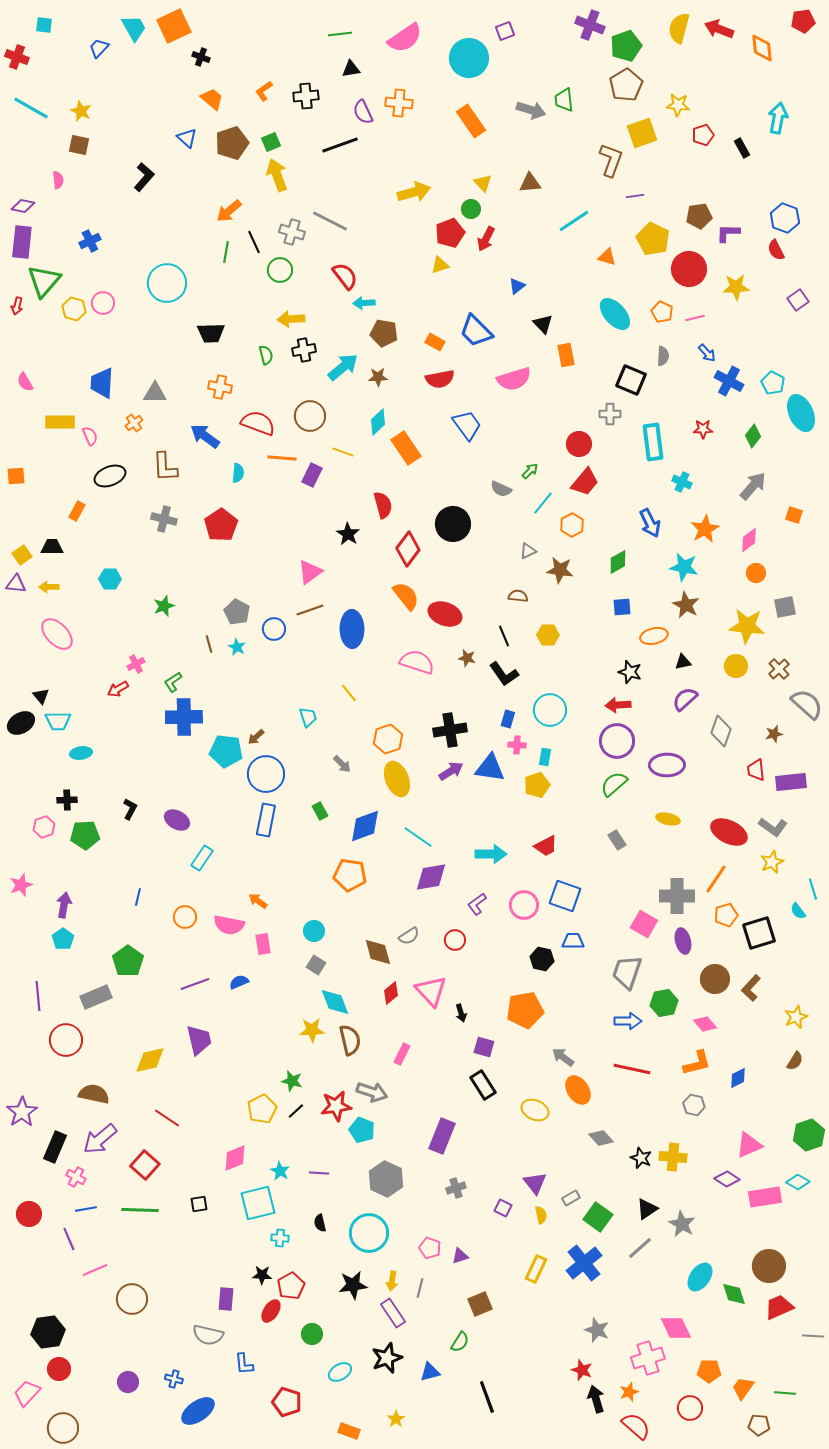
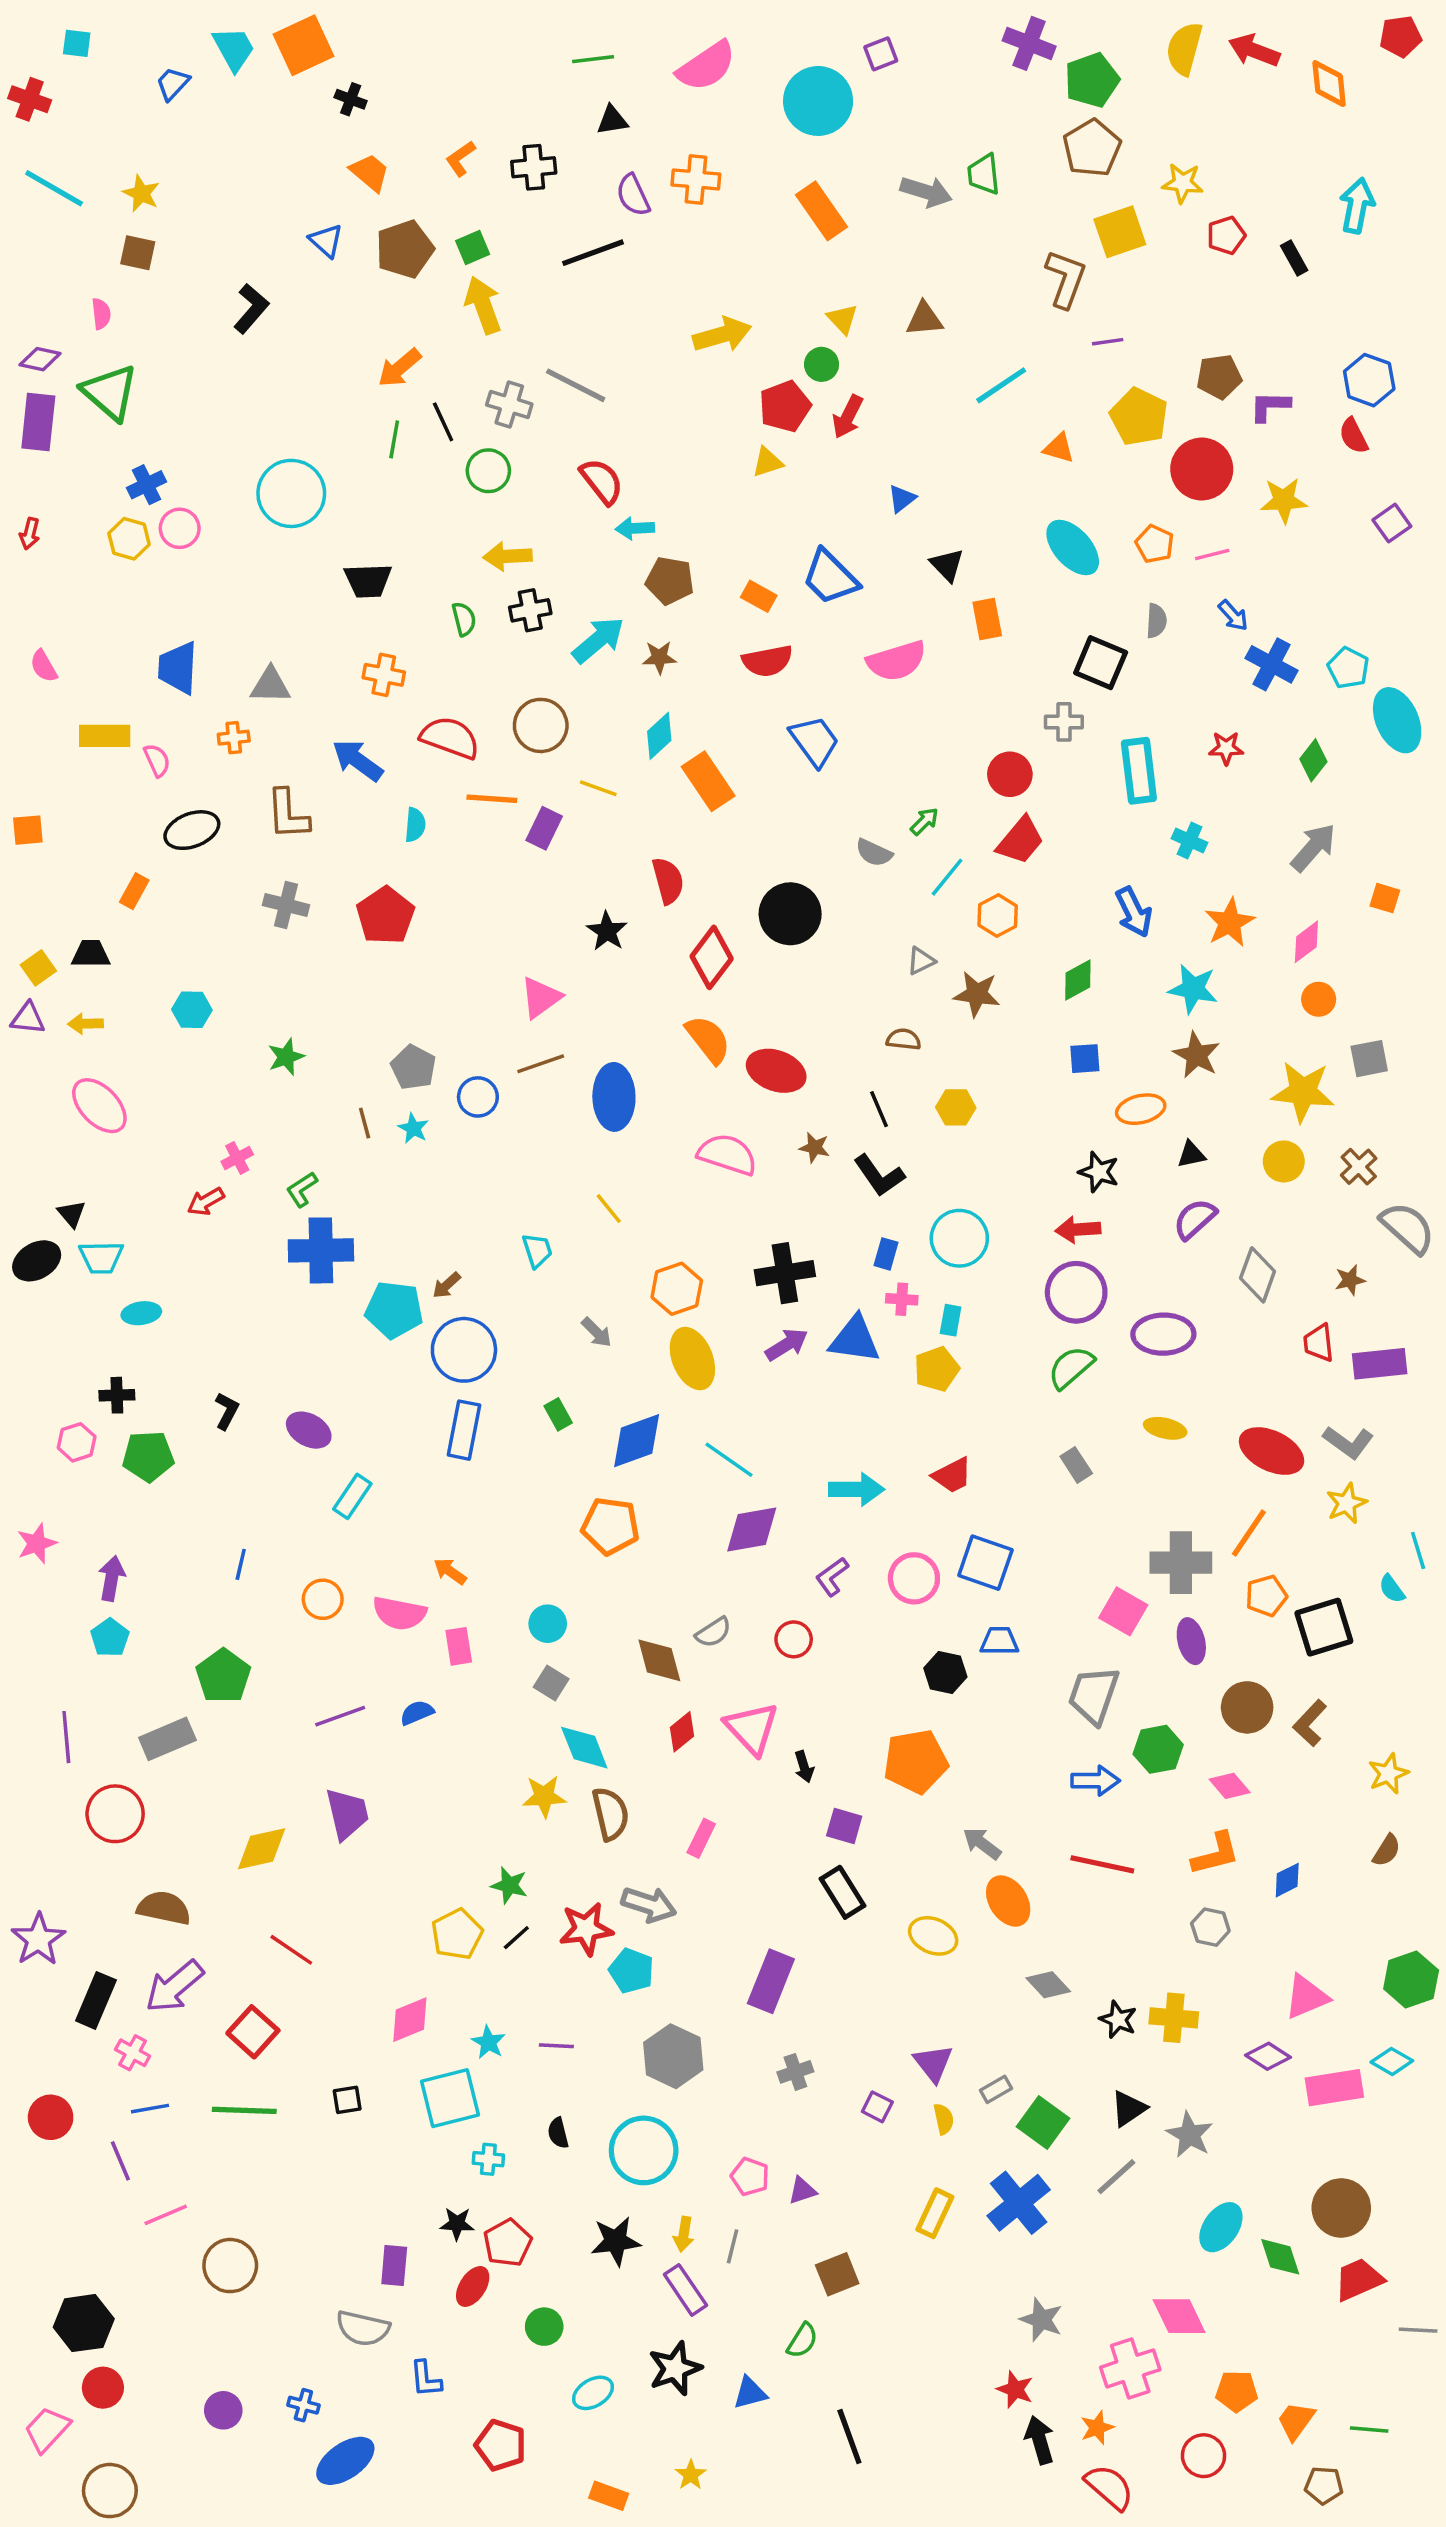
blue cross: (90, 241) -> (147, 485), moved
green triangle: (44, 281) -> (110, 392), moved, turned -30
orange cross: (134, 423) -> (234, 738), turned 30

